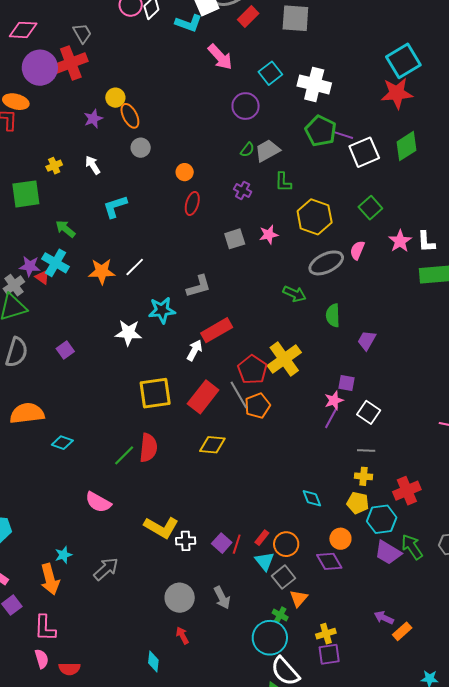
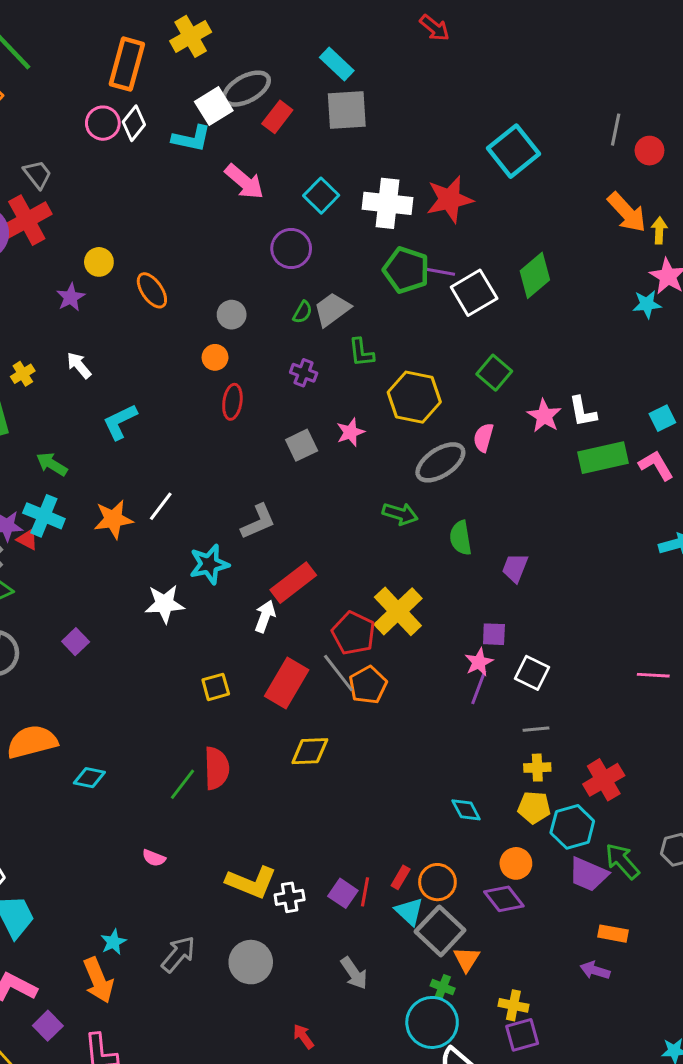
red star: (397, 93) -> (450, 199), moved
orange ellipse: (130, 116) -> (152, 290), moved
gray circle: (141, 148) -> (232, 315), moved
yellow square: (155, 393) -> (216, 687), size x0.6
pink semicircle: (98, 502) -> (154, 858), size x0.6
gray square: (284, 577) -> (440, 931), size x1.4
gray circle: (180, 598) -> (251, 962), moved
orange rectangle: (402, 631) -> (613, 934), moved, turned 60
yellow cross: (326, 634) -> (513, 1005), turned 36

